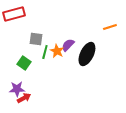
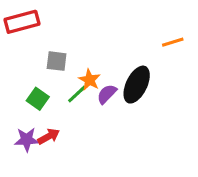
purple semicircle: (68, 45) -> (107, 94), moved
green line: (45, 52) -> (77, 94), moved, turned 32
red arrow: (24, 98) -> (49, 136), moved

